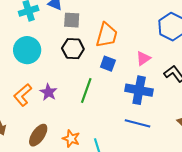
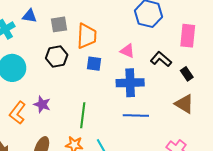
gray square: (72, 20) -> (59, 24), moved
pink triangle: (143, 58) -> (127, 51), turned -49
green line: (86, 90) -> (83, 115), moved

